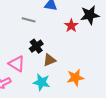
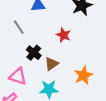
gray line: (29, 20) -> (19, 27), turned 56
red star: (71, 26) -> (63, 35), moved

